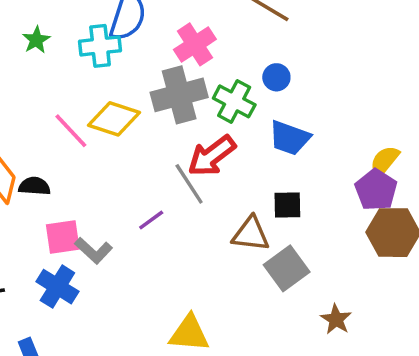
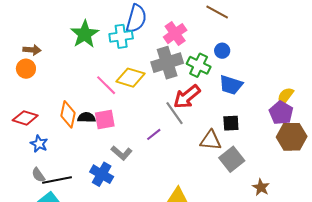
green star: (36, 40) -> (85, 34), size x1.8
pink square: (63, 237) -> (105, 120), moved

